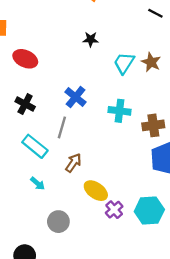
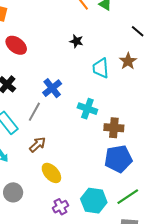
brown star: (151, 62) -> (128, 61), moved
cyan trapezoid: (124, 63) -> (101, 68), turned -50
purple cross: (114, 210) -> (60, 207), moved

